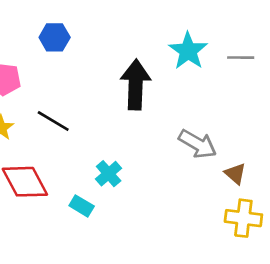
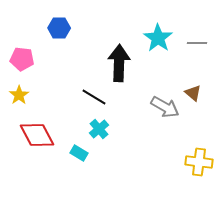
black line: (53, 121) -> (94, 97), moved
brown triangle: (235, 174) -> (193, 93), moved

